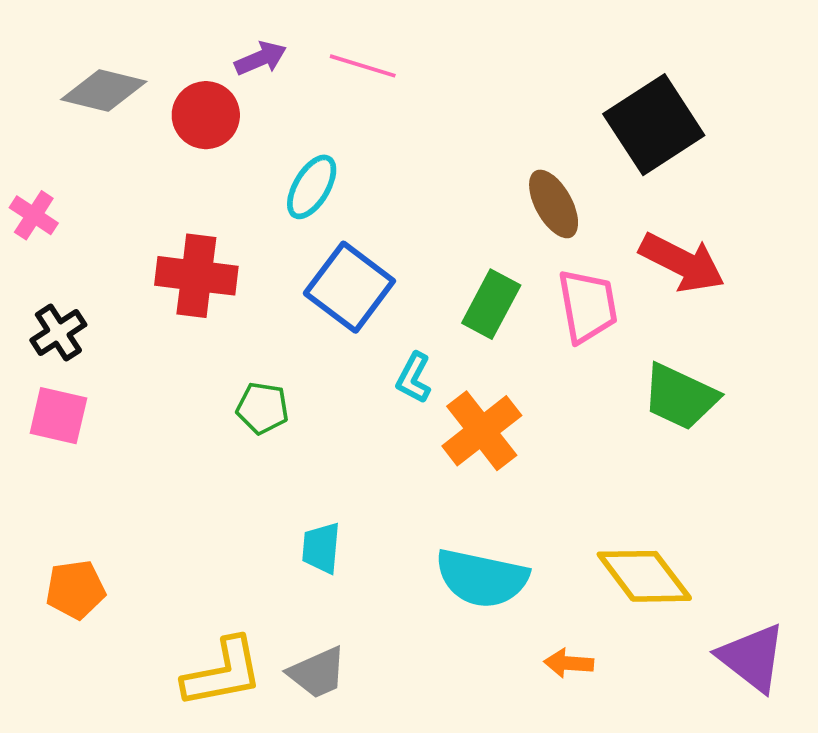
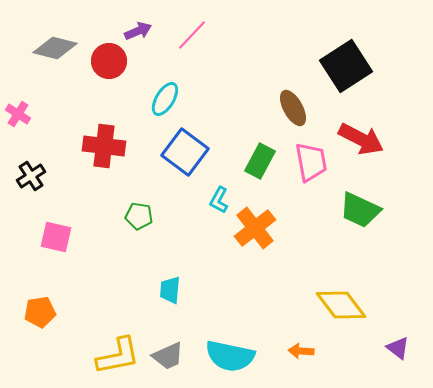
pink line: (363, 66) -> (192, 35), turned -64
pink square: (58, 416) -> (56, 237), moved
cyan semicircle: (482, 578) -> (230, 356), moved
purple triangle: (752, 658) -> (398, 348), size x0.6

